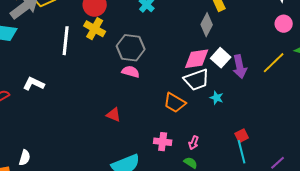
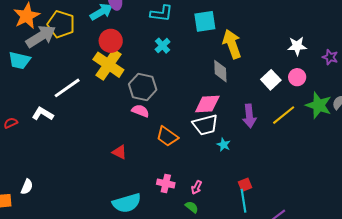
gray diamond: (207, 25) -> (220, 71), turned -35
yellow cross: (95, 29) -> (108, 65), size x1.4
white line: (66, 41) -> (67, 88), moved, turned 44
white square: (221, 58) -> (271, 80), moved
orange trapezoid: (175, 103) -> (167, 136), moved

